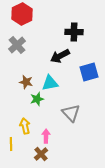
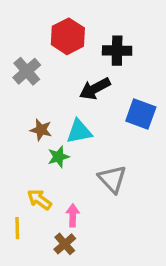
red hexagon: (22, 14) -> (68, 36), moved
blue square: (89, 72) -> (141, 114), turned 36
yellow arrow: (25, 126) -> (39, 200), turned -42

